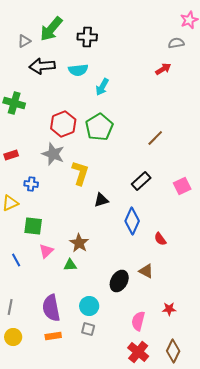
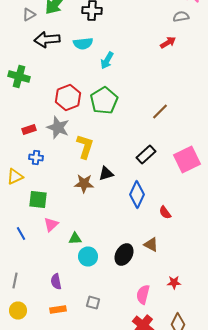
red rectangle: (11, 155) -> (29, 130), moved
pink square: (182, 186) -> (187, 160), size x1.5
brown star: (79, 243) -> (84, 184), moved, turned -30
cyan circle: (89, 306) -> (88, 256), moved
purple semicircle: (51, 308) -> (56, 282), size x0.6

